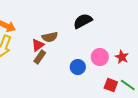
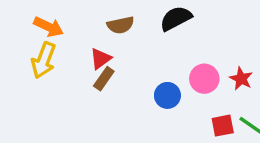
brown semicircle: (50, 37) -> (121, 25), moved
red square: (111, 85) -> (223, 126), turned -32

